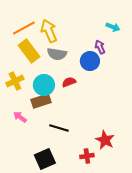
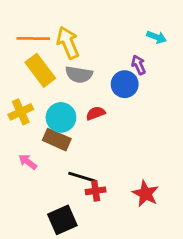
orange line: (24, 28) -> (33, 38), turned 30
brown rectangle: (41, 101) -> (57, 140), turned 42
red cross: (87, 156) -> (96, 191), moved

